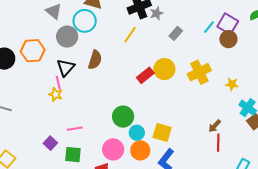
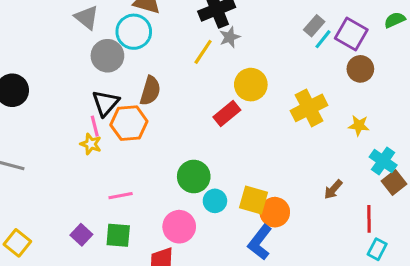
gray star: (156, 13) -> (230, 37), moved
gray rectangle: (176, 33) -> (314, 26), moved
brown circle: (228, 39) -> (360, 69), moved
orange hexagon: (33, 51) -> (129, 123), moved
yellow circle: (164, 69) -> (251, 85), moved
purple square: (50, 143) -> (81, 235), moved
red line: (218, 143) -> (369, 219), moved
orange circle: (140, 150) -> (275, 212), moved

